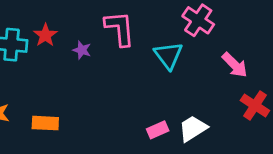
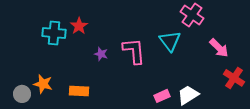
pink L-shape: (120, 28) -> (134, 51), moved
purple star: (82, 50) -> (101, 54), moved

